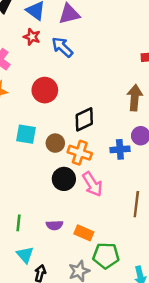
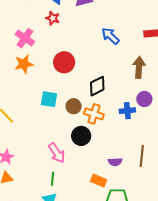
blue arrow: (62, 47) -> (110, 36), moved
pink arrow: (92, 184) -> (57, 153), moved
green line: (18, 223) -> (53, 179), moved
purple semicircle: (55, 225) -> (115, 162), moved

